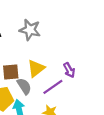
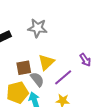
purple arrow: (69, 70) -> (85, 60), moved

